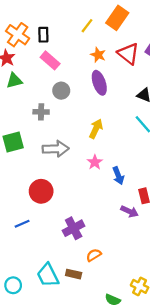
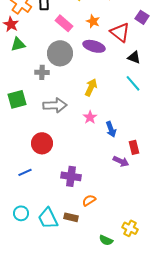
red triangle: (128, 54) -> (120, 32), moved
pink rectangle: (50, 60) -> (64, 23), moved
purple ellipse: (99, 83) -> (94, 46), turned -55
gray circle: (61, 91) -> (60, 53), size x1.6
purple cross: (74, 228) -> (71, 176), turned 36
cyan circle: (13, 285) -> (21, 213), moved

